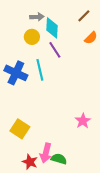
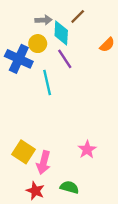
brown line: (84, 16) -> (78, 16), moved
blue cross: (16, 73) -> (19, 59), moved
pink star: (83, 121) -> (87, 150), moved
pink arrow: (46, 153) -> (44, 162), moved

